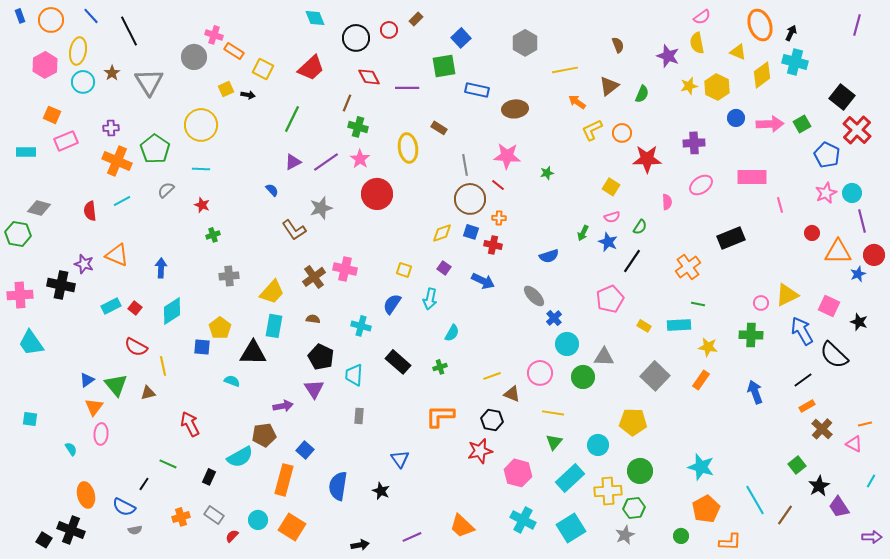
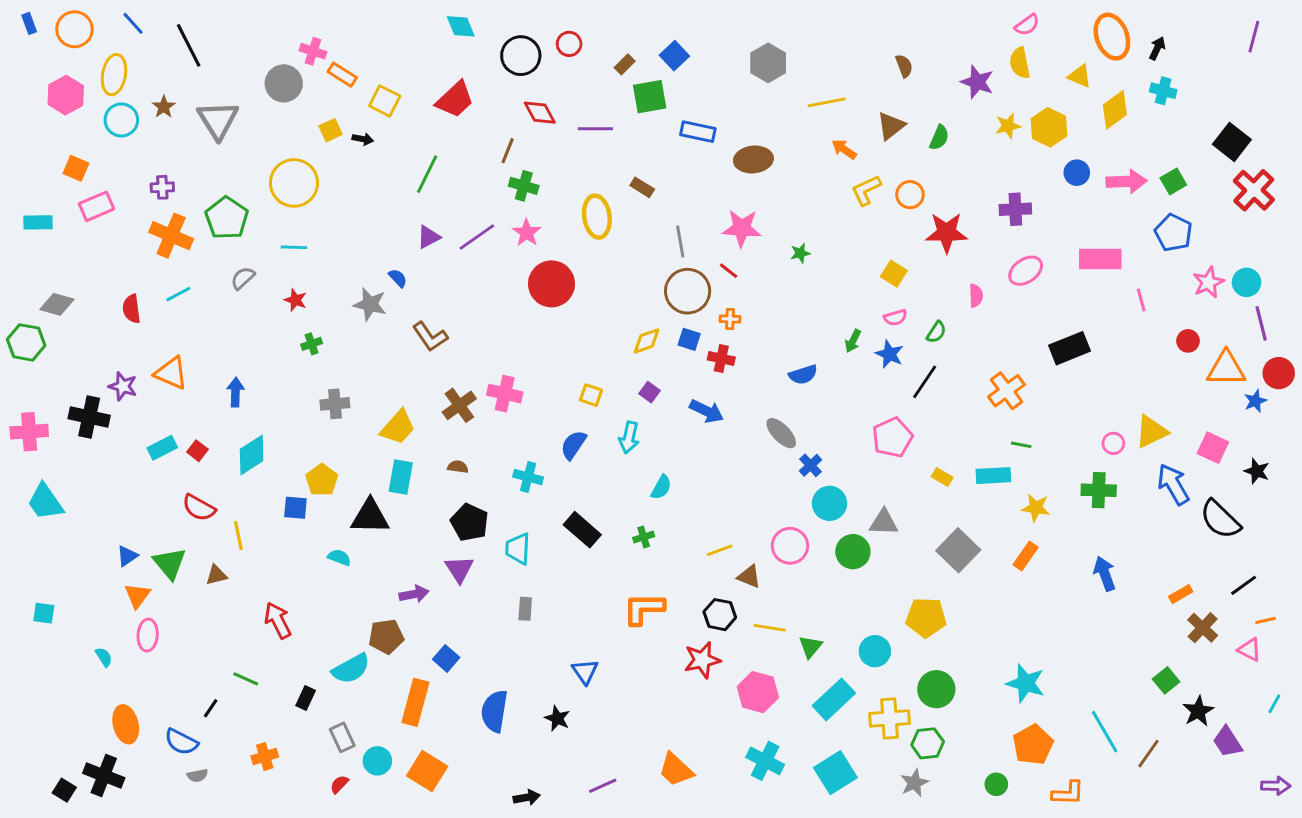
brown rectangle: (416, 19) -> (625, 64), moved
cyan cross: (795, 62) -> (1163, 91), size x0.7
blue pentagon: (827, 155) -> (1173, 233), moved
gray star: (321, 208) -> (370, 304), moved, turned 30
black line: (803, 380) -> (1244, 585), moved
yellow line: (553, 413) -> (770, 628), moved
gray rectangle: (214, 515) -> (342, 737), moved, turned 30

